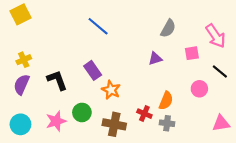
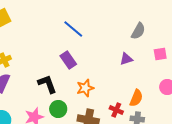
purple rectangle: (93, 70) -> (68, 60), moved
black L-shape: (57, 80) -> (47, 84), moved
orange star: (111, 90) -> (85, 88), turned 30

